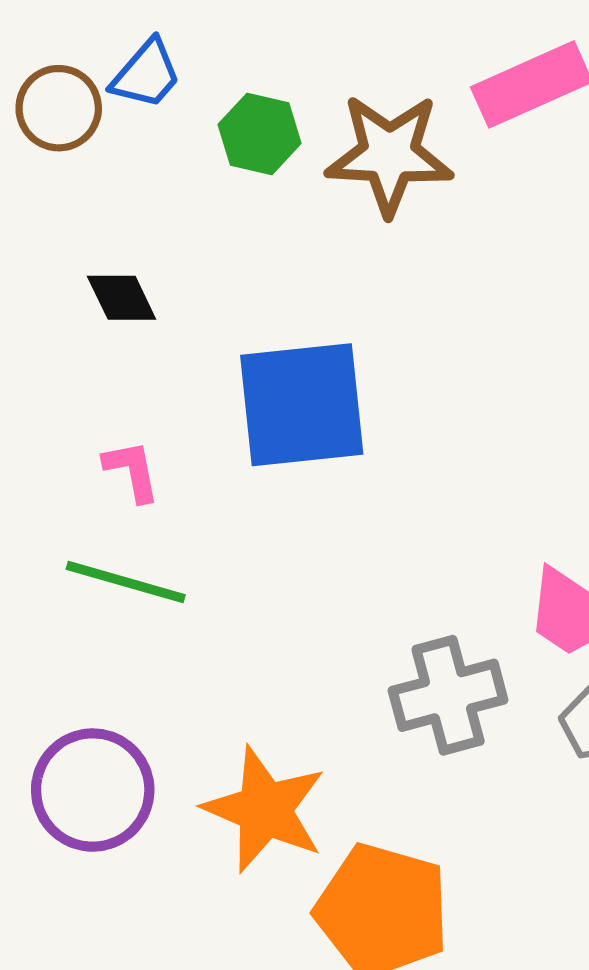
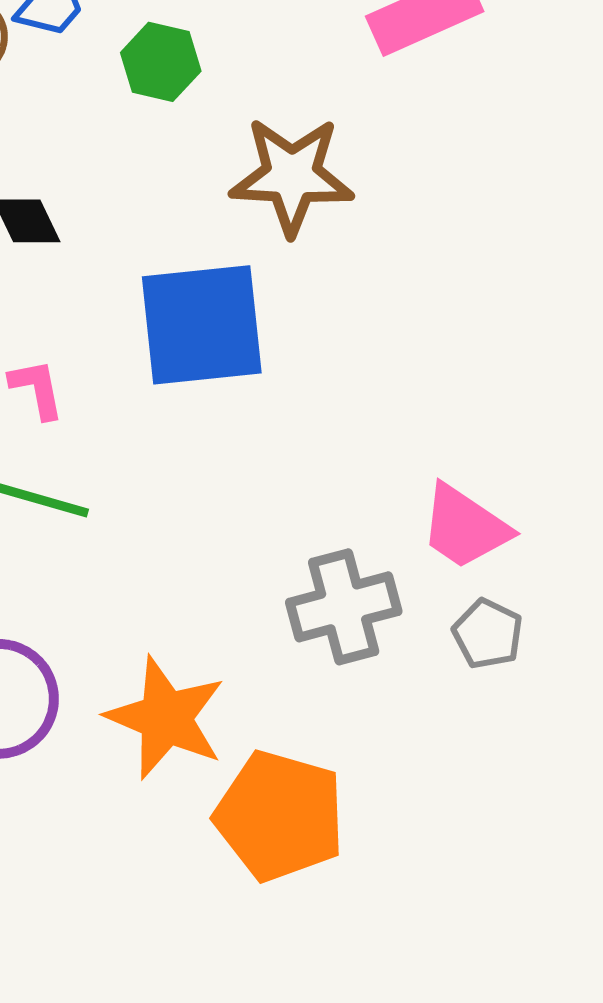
brown star: (389, 155) -> (292, 176), moved

